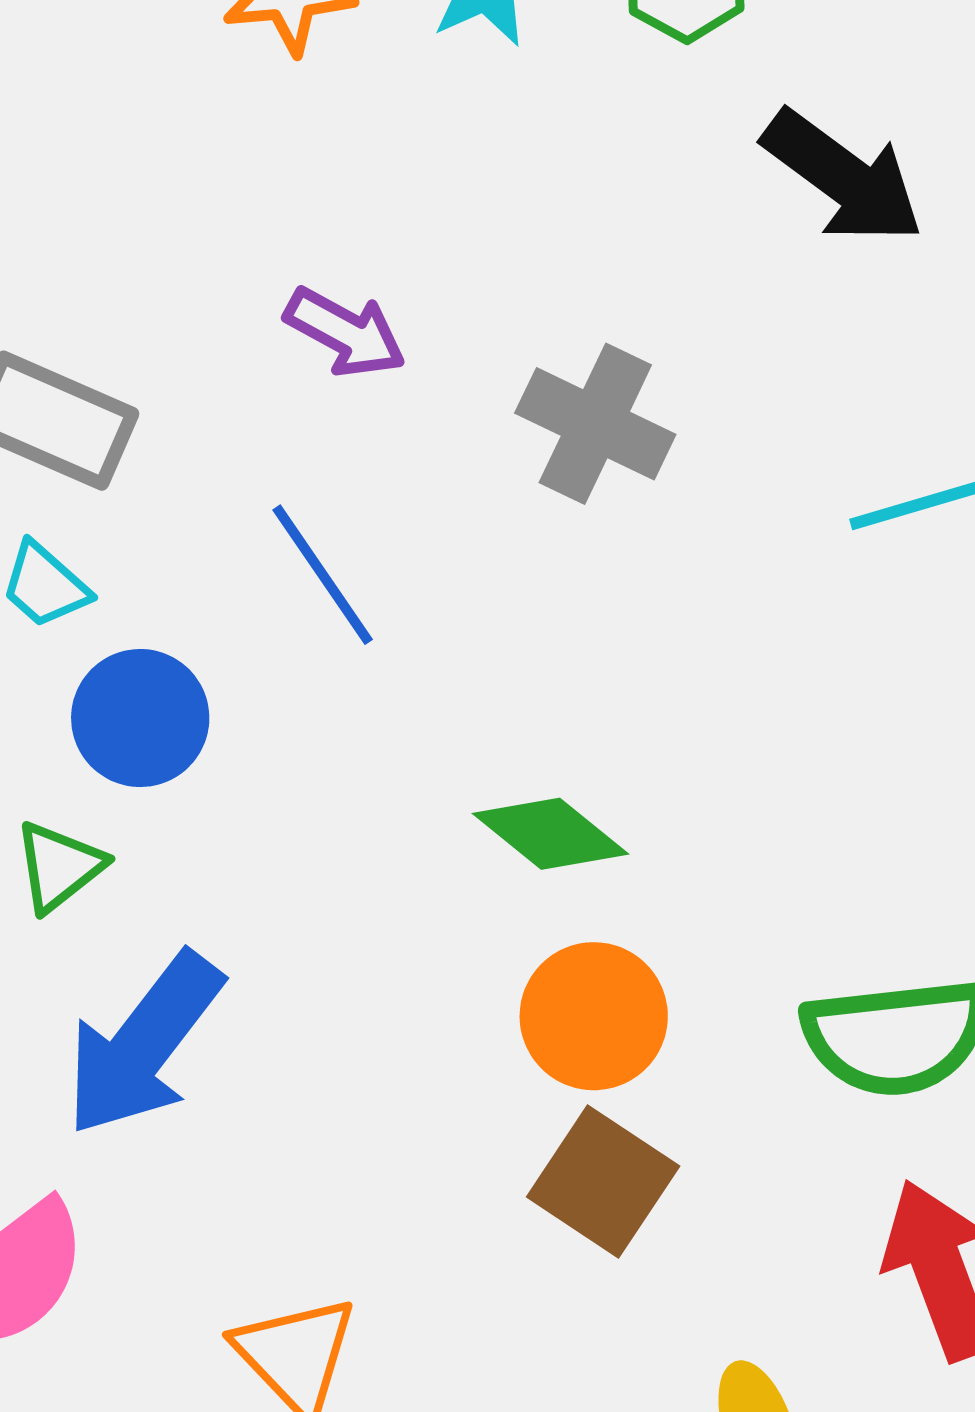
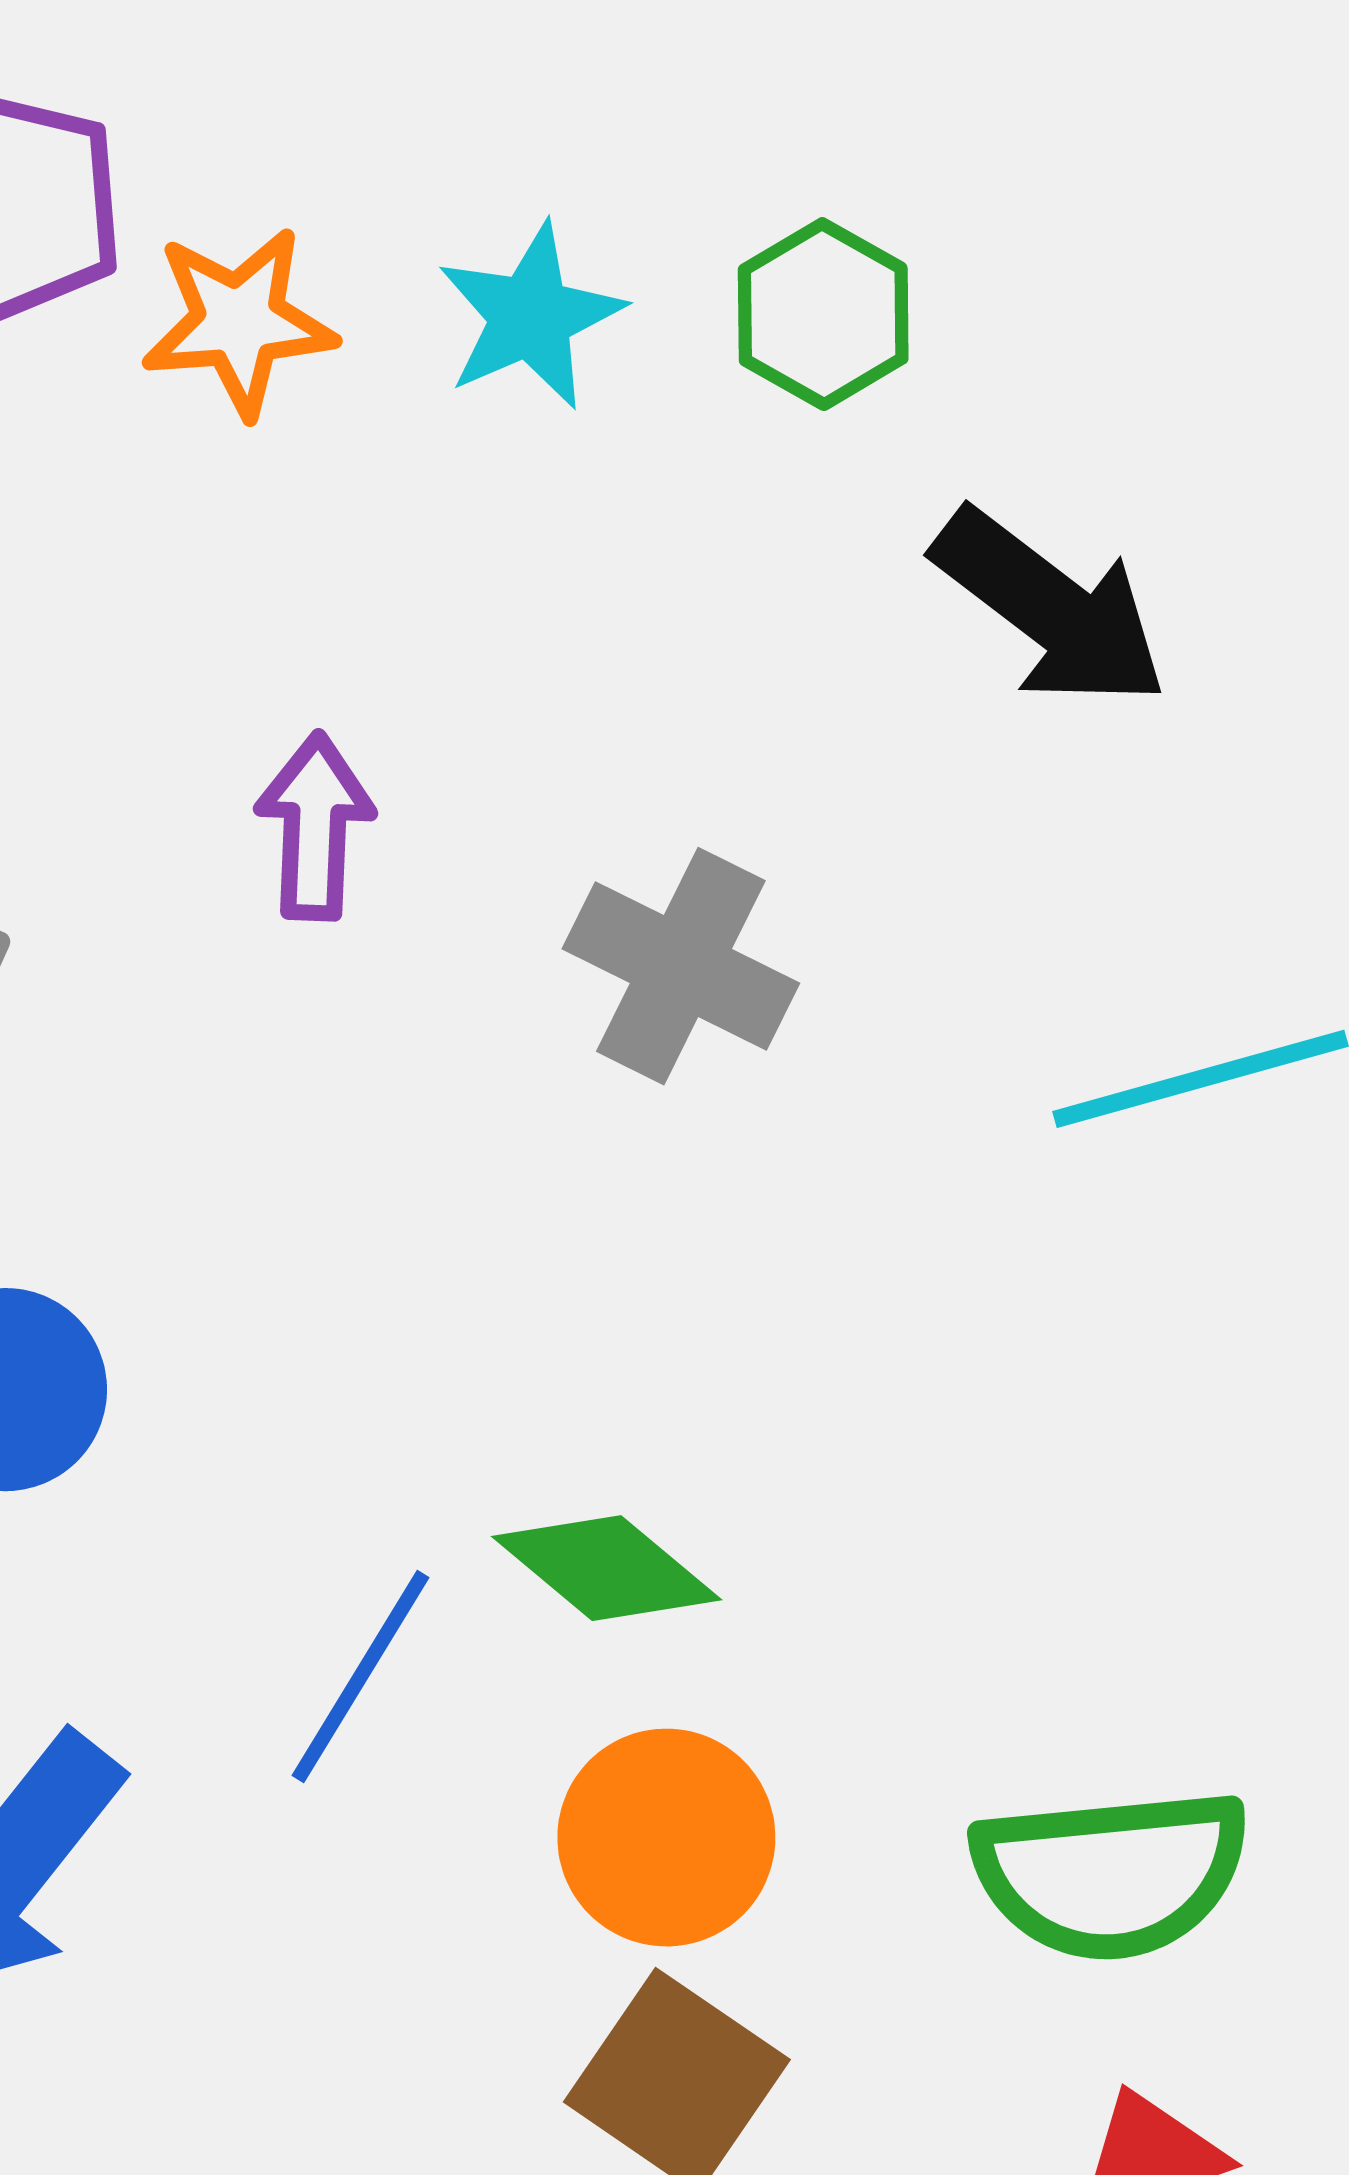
purple arrow: (345, 332) -> (315, 826), turned -117
blue line: (323, 575) -> (360, 1677), moved, turned 65

